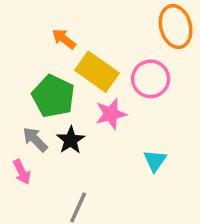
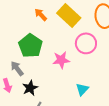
yellow rectangle: (97, 72) -> (69, 16), moved
black star: (71, 140) -> (30, 88), moved

